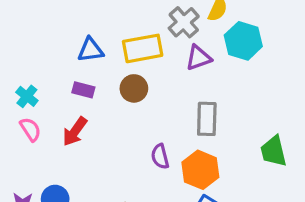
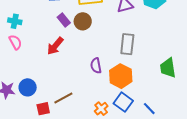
purple rectangle: (83, 90) -> (64, 20), moved, turned 32
cyan cross: (27, 96) -> (15, 21), turned -32
red arrow: (75, 131) -> (55, 46), moved

